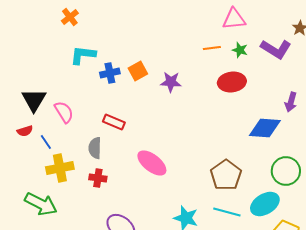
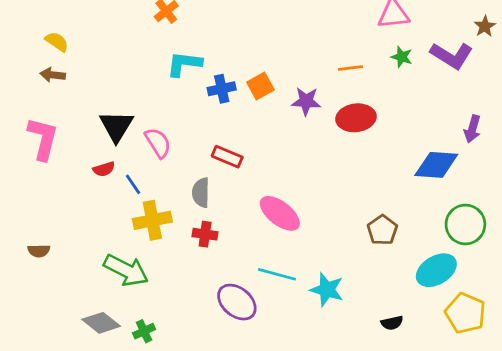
orange line: (212, 48) -> (350, 68), moved
red ellipse: (232, 82) -> (356, 118), moved
brown pentagon: (226, 175) -> (382, 230), size x0.7
cyan line: (227, 212) -> (277, 274), moved

